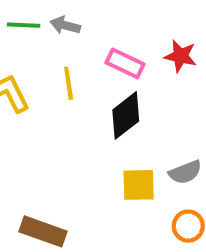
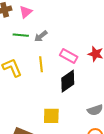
gray arrow: (65, 25) -> (41, 36), turned -56
yellow square: (139, 185) -> (51, 116), moved

